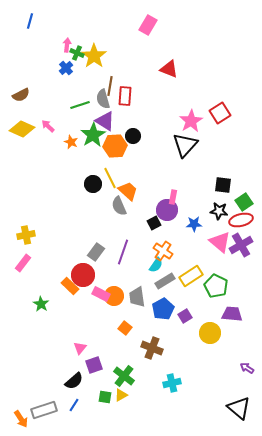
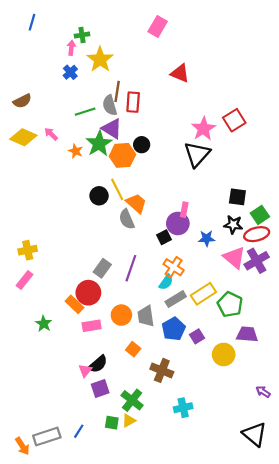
green cross: (77, 53) -> (82, 35), moved, turned -32
pink rectangle: (101, 294) -> (92, 326), moved, turned -36
black semicircle: (74, 381) -> (98, 364), moved

